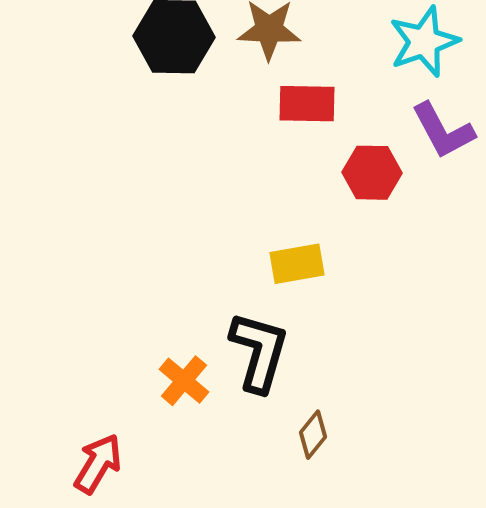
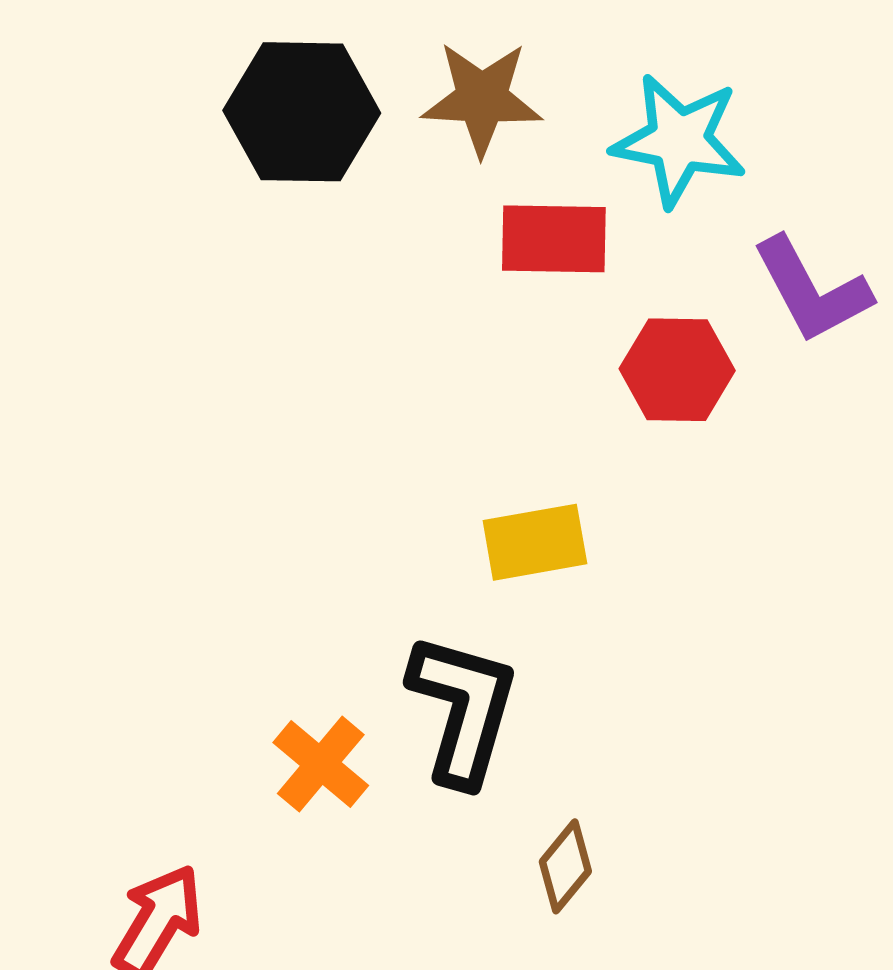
cyan star: (424, 42) -> (679, 140), moved, turned 30

